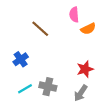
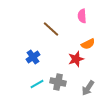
orange semicircle: (88, 29) -> (88, 44), moved
red star: (85, 69) -> (76, 59), moved

